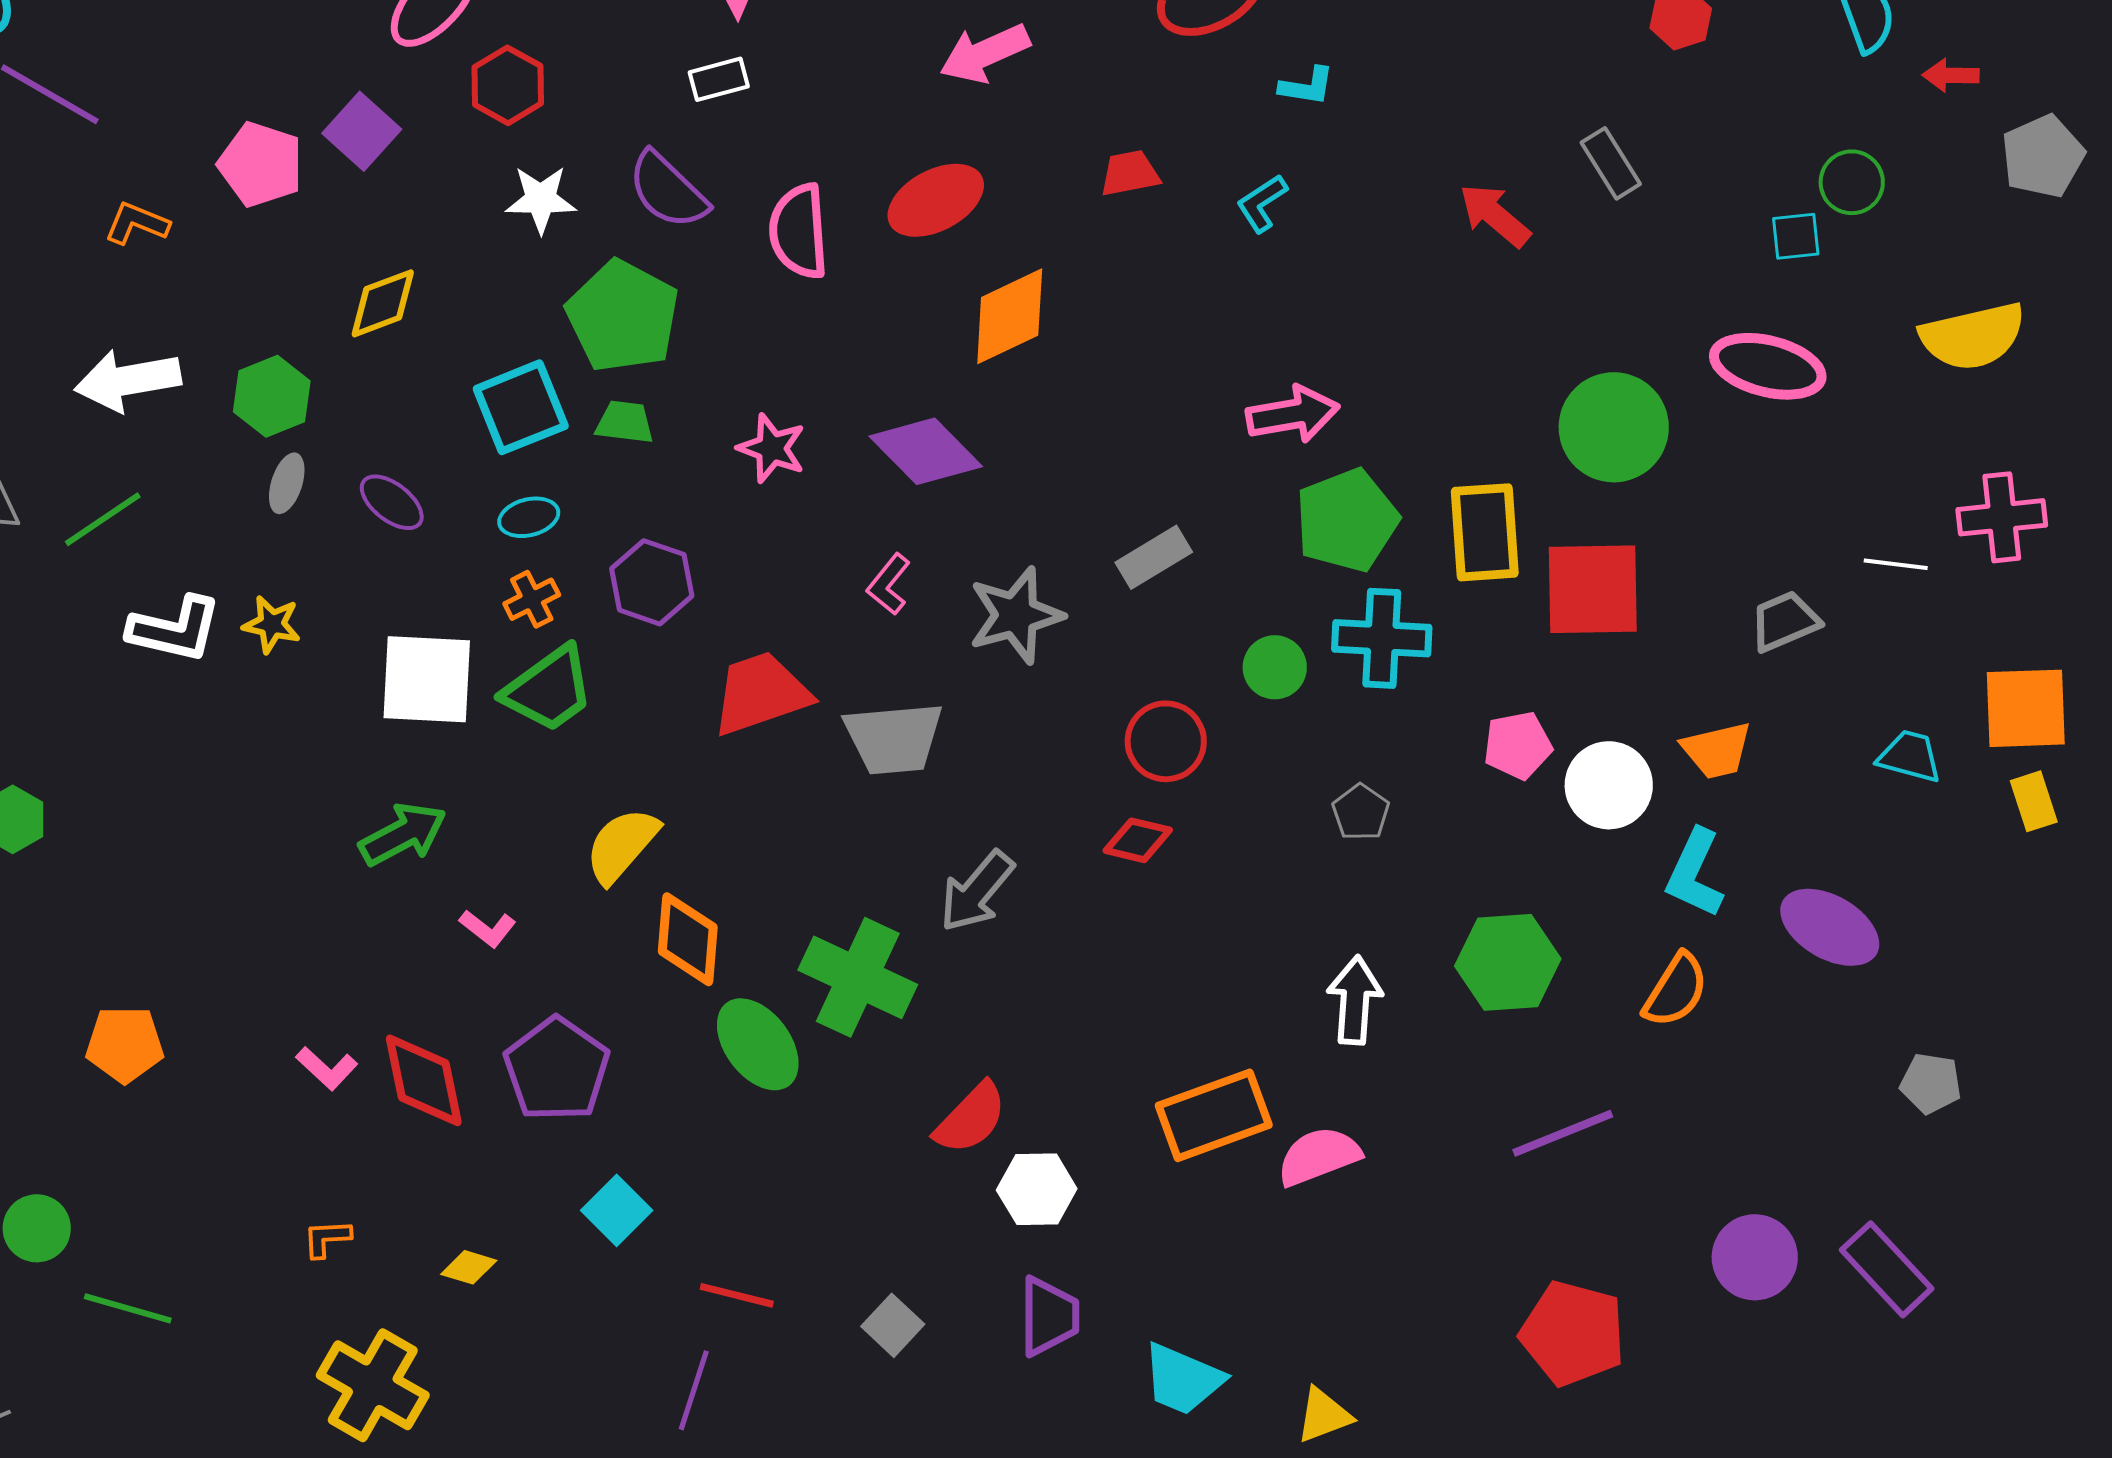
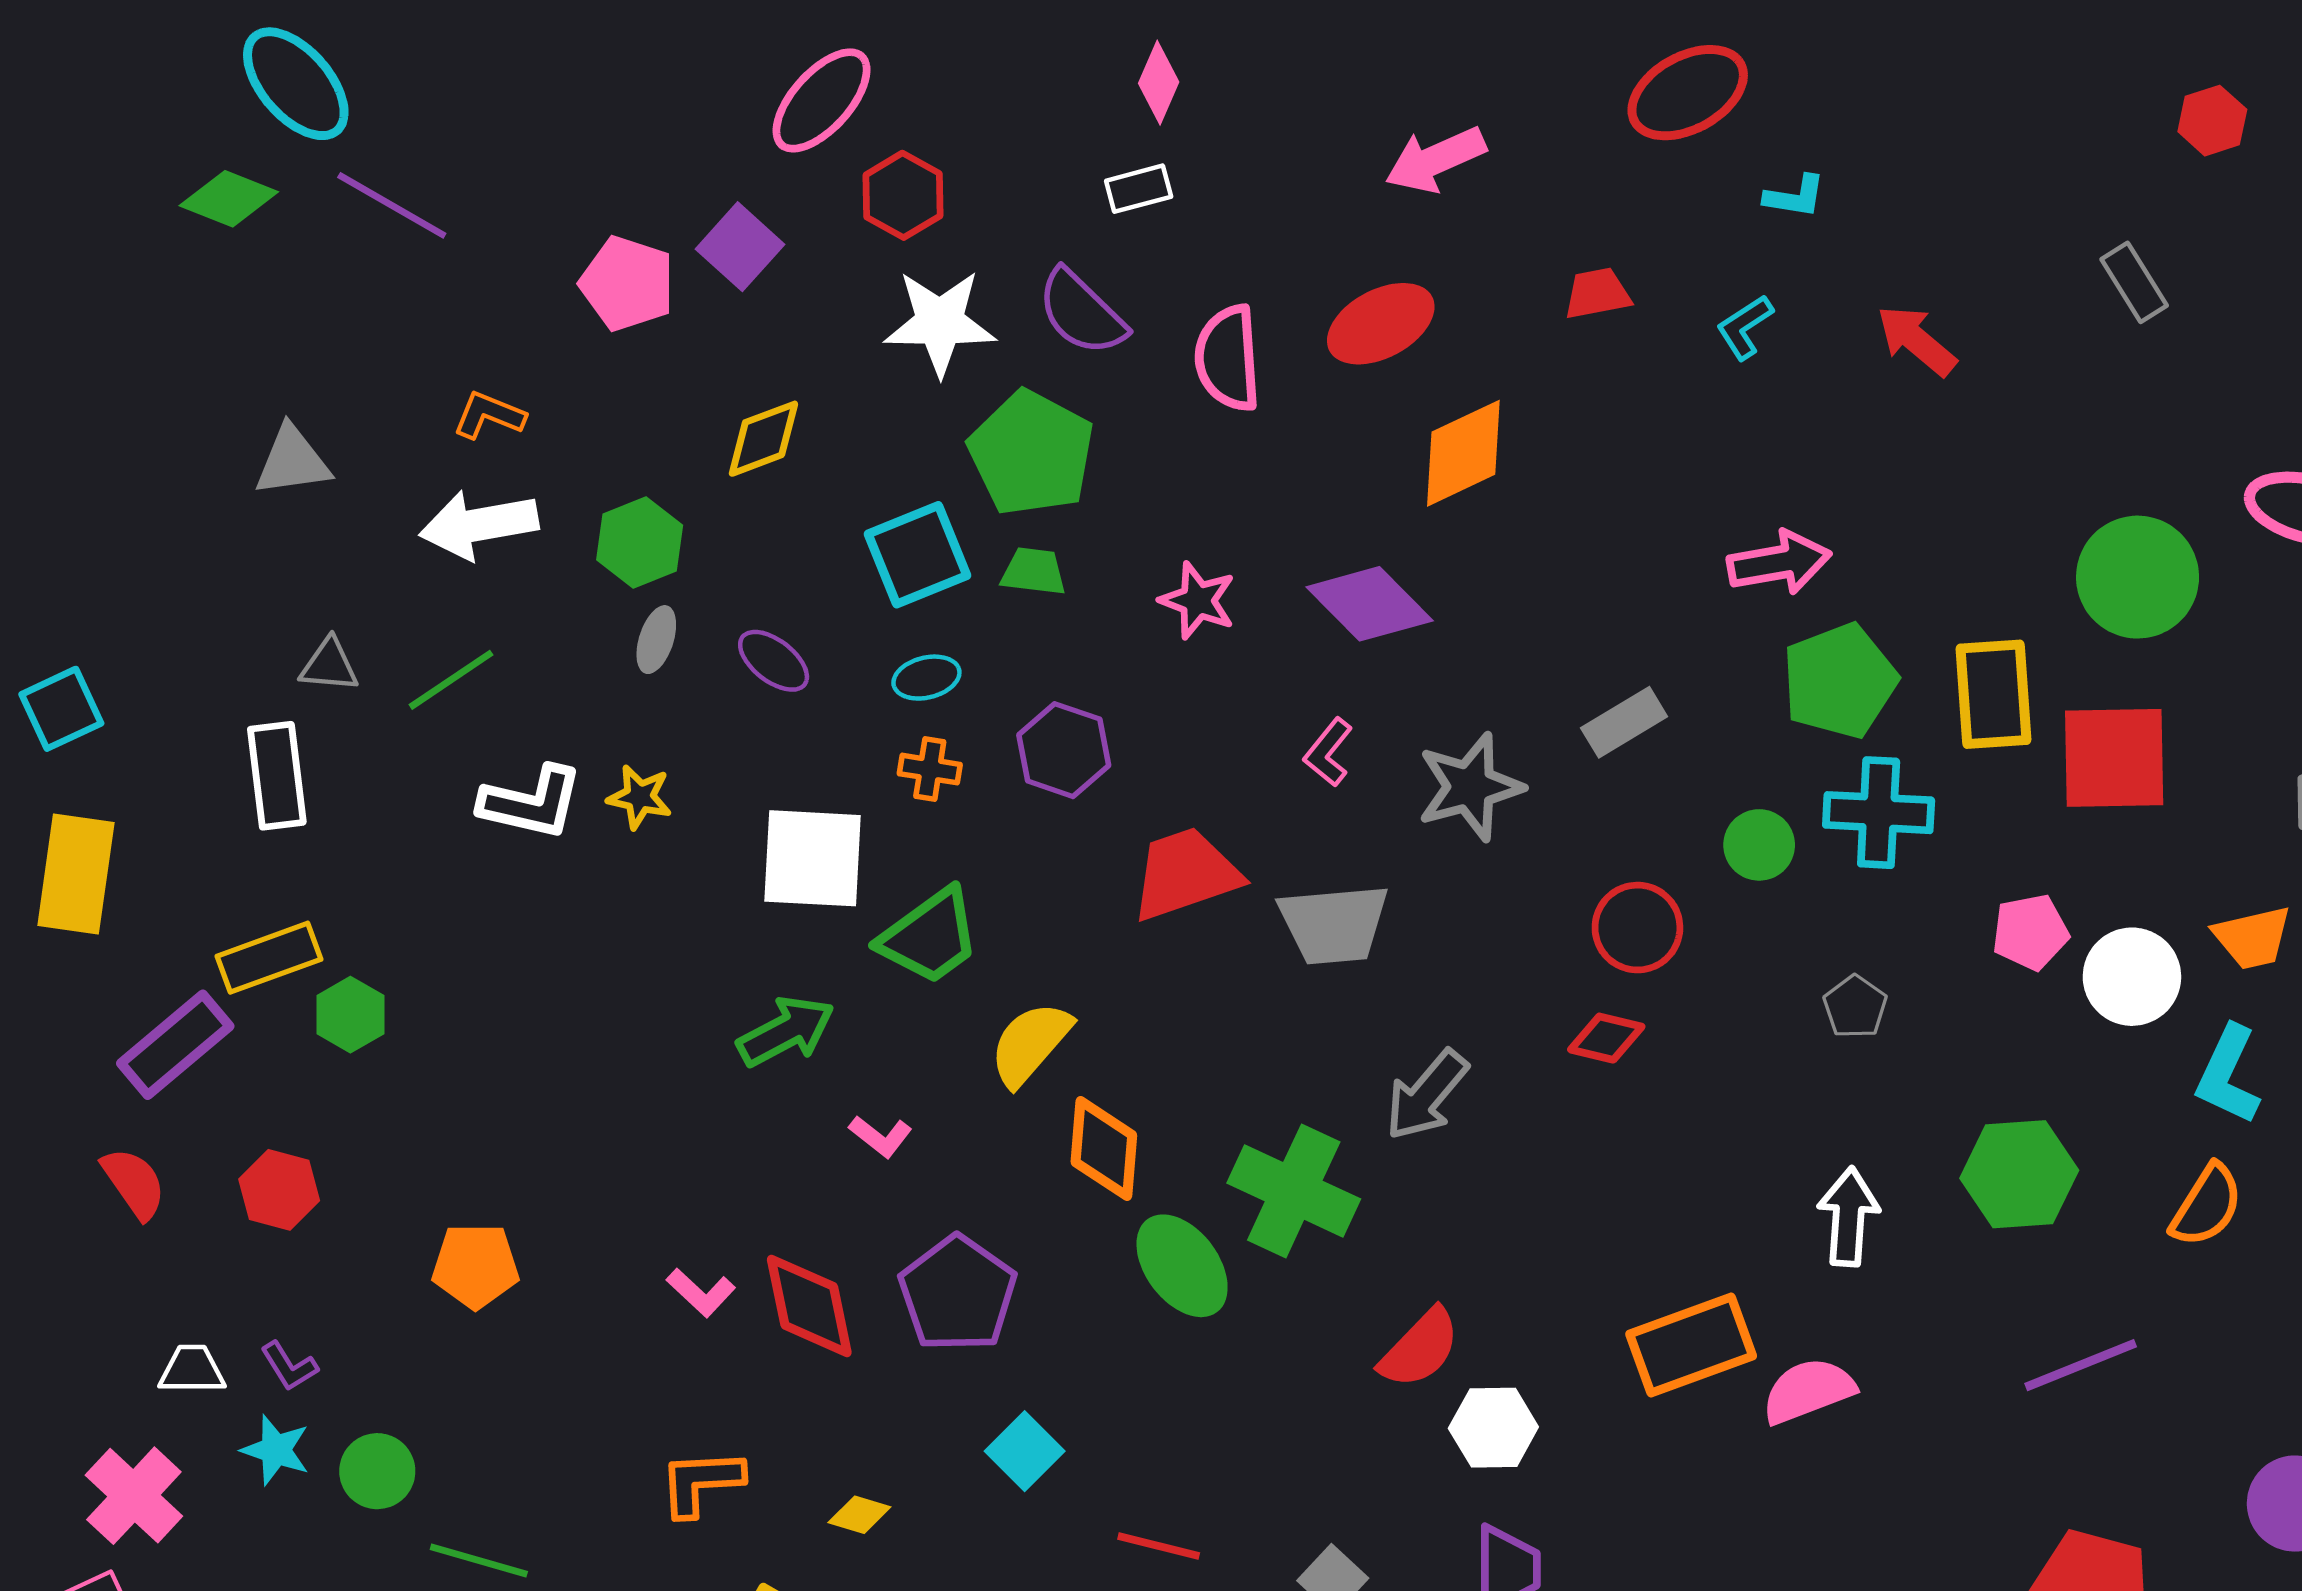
white star: (541, 199) -> (940, 323), size x1.4
red arrow: (1495, 215) -> (1917, 340), moved
orange L-shape: (137, 223) -> (489, 415), moved
orange cross: (532, 599) -> (930, 769), turned 36
green trapezoid: (549, 689) -> (930, 936), moved
orange L-shape: (327, 1238) -> (701, 1482), size x1.6

